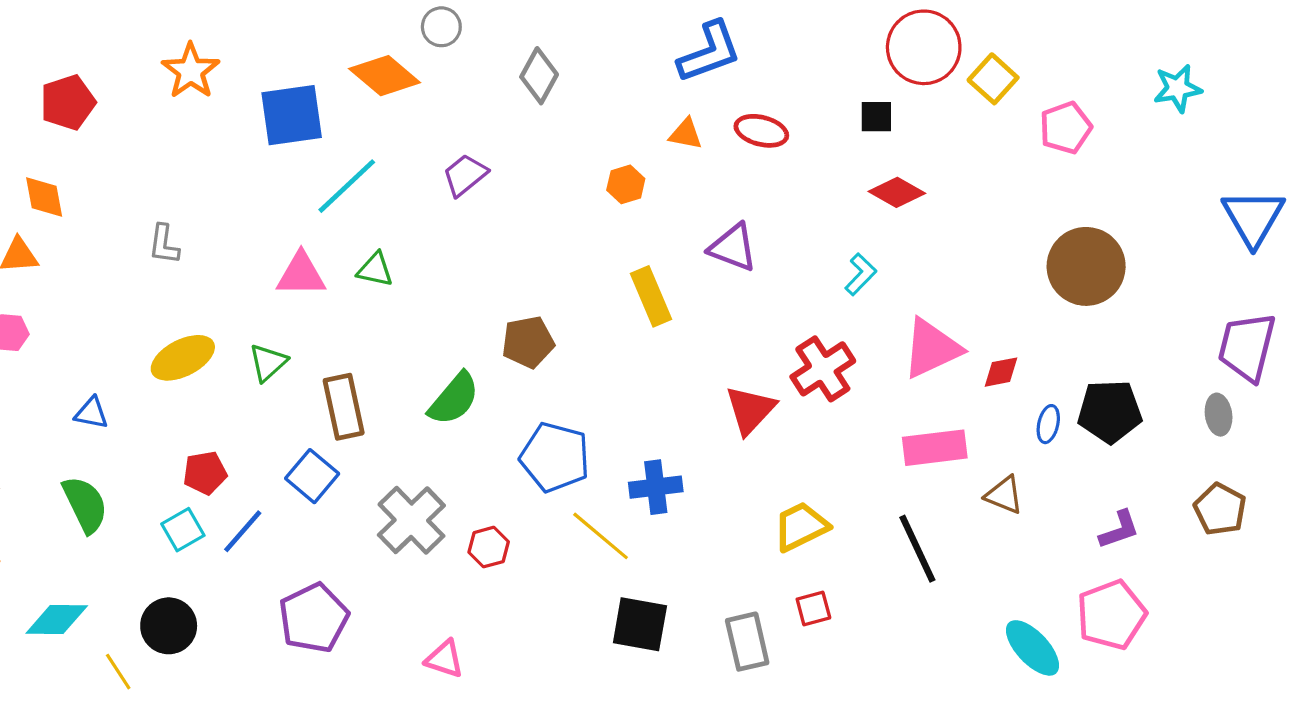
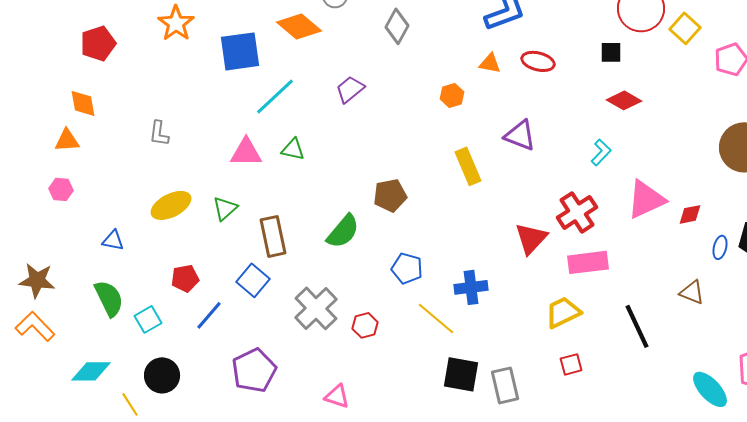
pink rectangle: (935, 448) -> (588, 262), moved
blue pentagon: (555, 457) -> (407, 268), size x0.7
cyan square: (183, 530) -> (148, 319), moved
gray rectangle: (747, 642) -> (505, 385), moved

